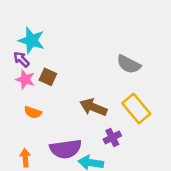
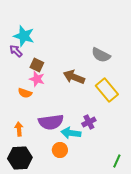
pink star: (25, 79) -> (37, 79), moved
brown arrow: (93, 107) -> (74, 77), moved
purple cross: (112, 137) -> (89, 122), moved

